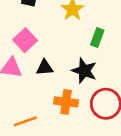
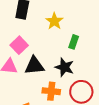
black triangle: (45, 68) -> (34, 66), size x1.5

